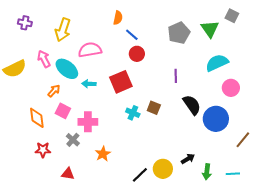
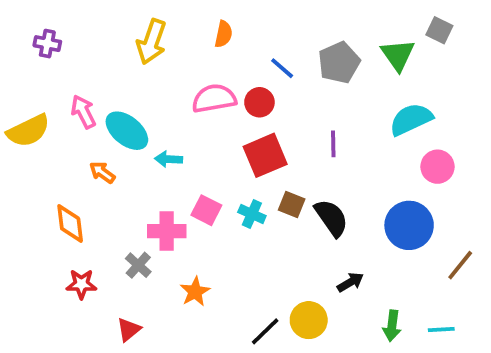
yellow arrow: (63, 30) -> (152, 42), moved
blue line: (132, 35) -> (282, 68), moved
pink semicircle: (90, 50) -> (214, 98), moved
red square: (121, 82) -> (265, 155), moved
orange arrow: (54, 91) -> (102, 172), turned -96
black semicircle: (192, 105) -> (331, 218), moved
pink square: (63, 111) -> (206, 210), moved
black arrow: (188, 159) -> (350, 282), moved
red triangle: (68, 174) -> (129, 330), turned -48

